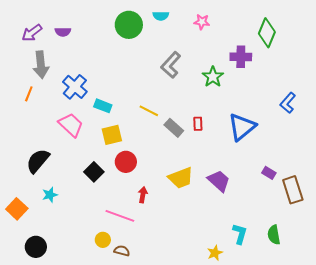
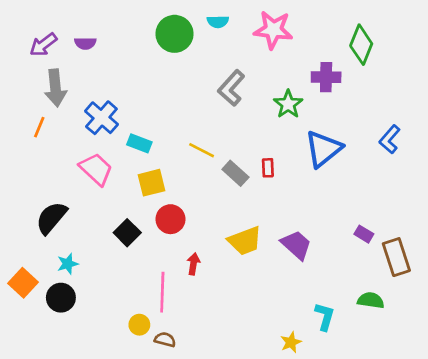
pink star: (202, 22) -> (273, 30), size x1.8
blue triangle: (242, 127) -> (323, 149), moved
pink line: (120, 216) -> (162, 292), turned 72
green semicircle: (274, 235) -> (371, 300), moved, turned 108
black circle: (36, 247) -> (61, 298), moved

